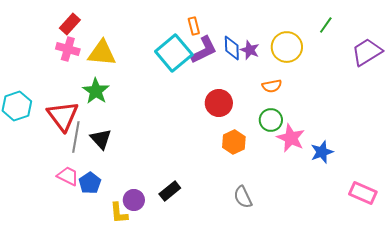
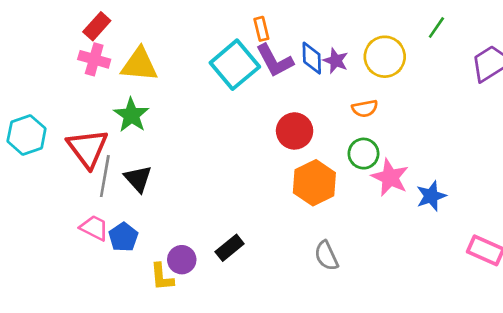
purple L-shape: (204, 50) -> (275, 61), turned 88
orange hexagon: (234, 142) -> (314, 183), size x1.4

